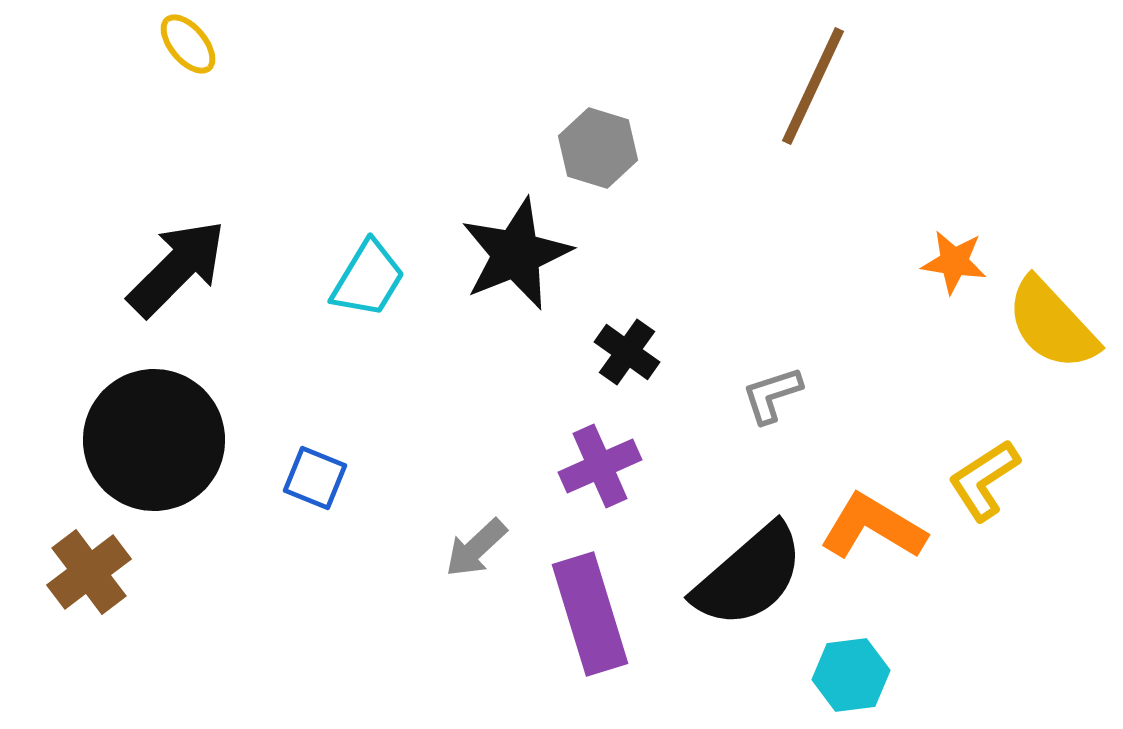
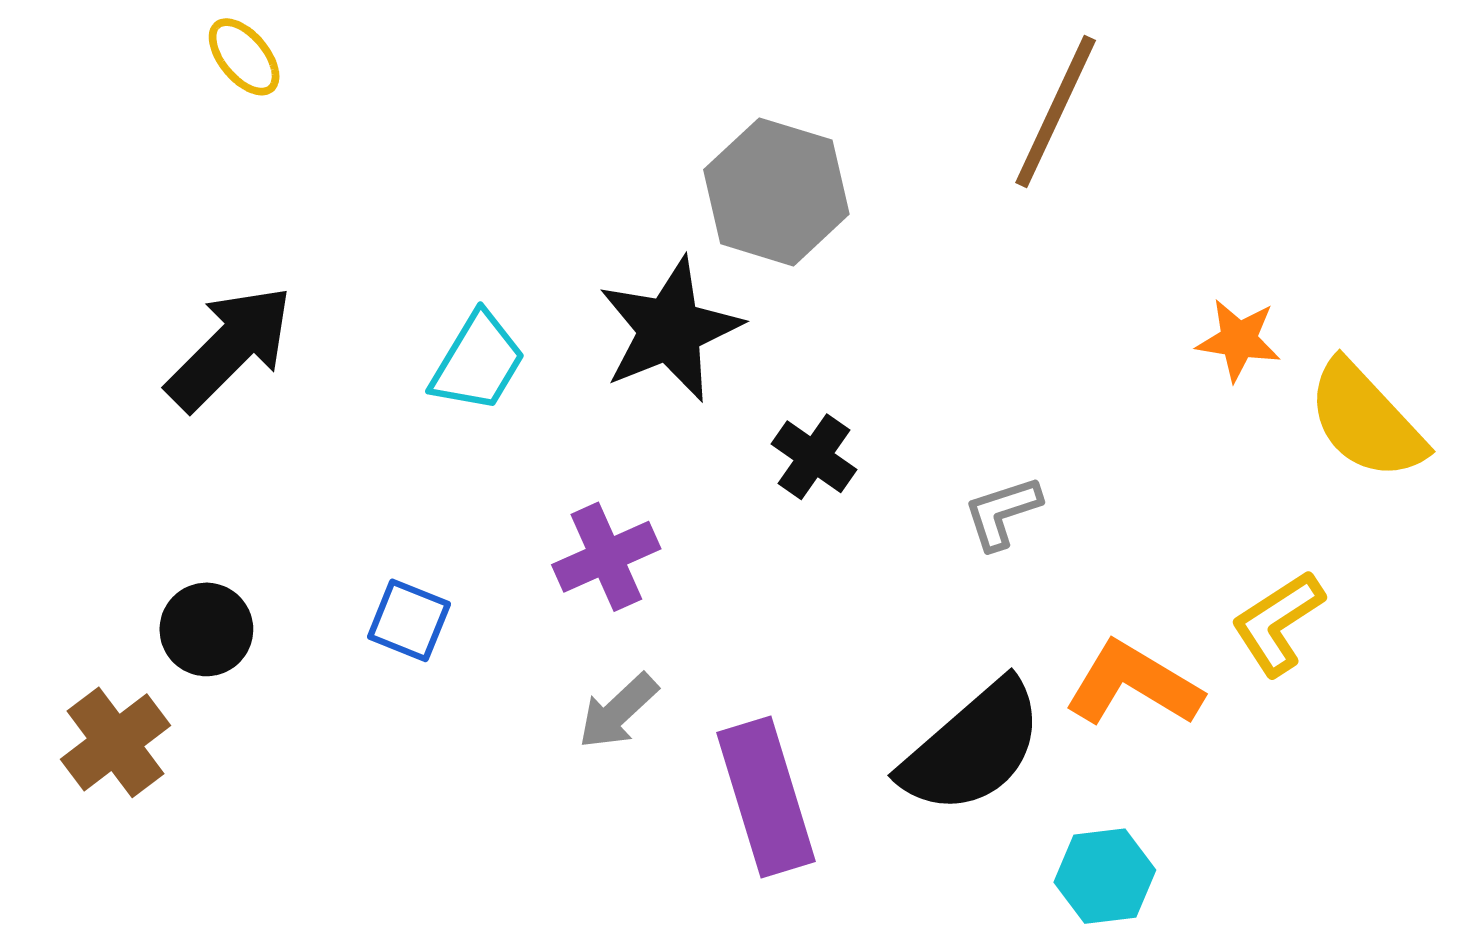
gray hexagon: (598, 148) -> (776, 192), size x1.4
black circle: (154, 440) -> (206, 629), moved, size x0.5
purple cross: (600, 466) -> (606, 557), moved

